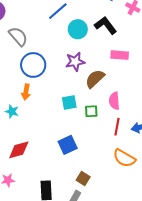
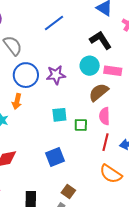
cyan circle: (78, 29) -> (90, 66), moved
purple star: (75, 62) -> (56, 75), moved
brown semicircle: (95, 79) -> (99, 92), moved

